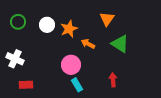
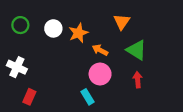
pink circle: (71, 65) -> (100, 74), moved
red arrow: (113, 80) -> (138, 80), moved
red rectangle: (26, 85) -> (29, 97), turned -64

